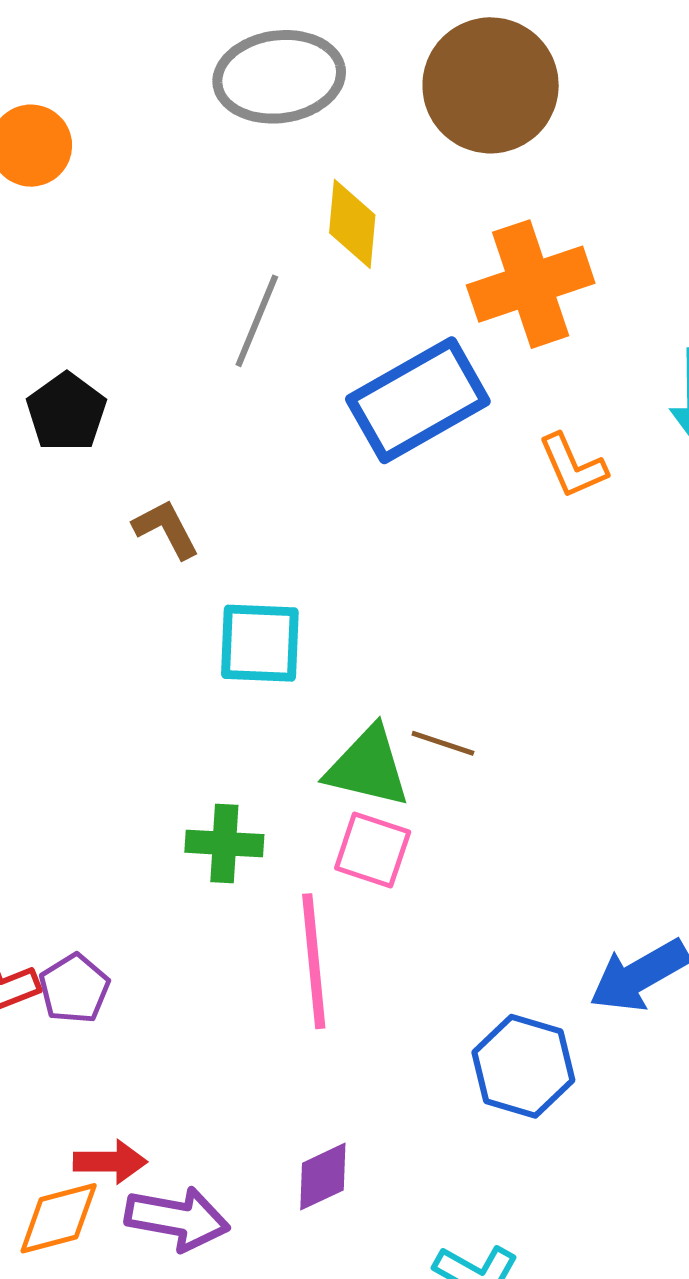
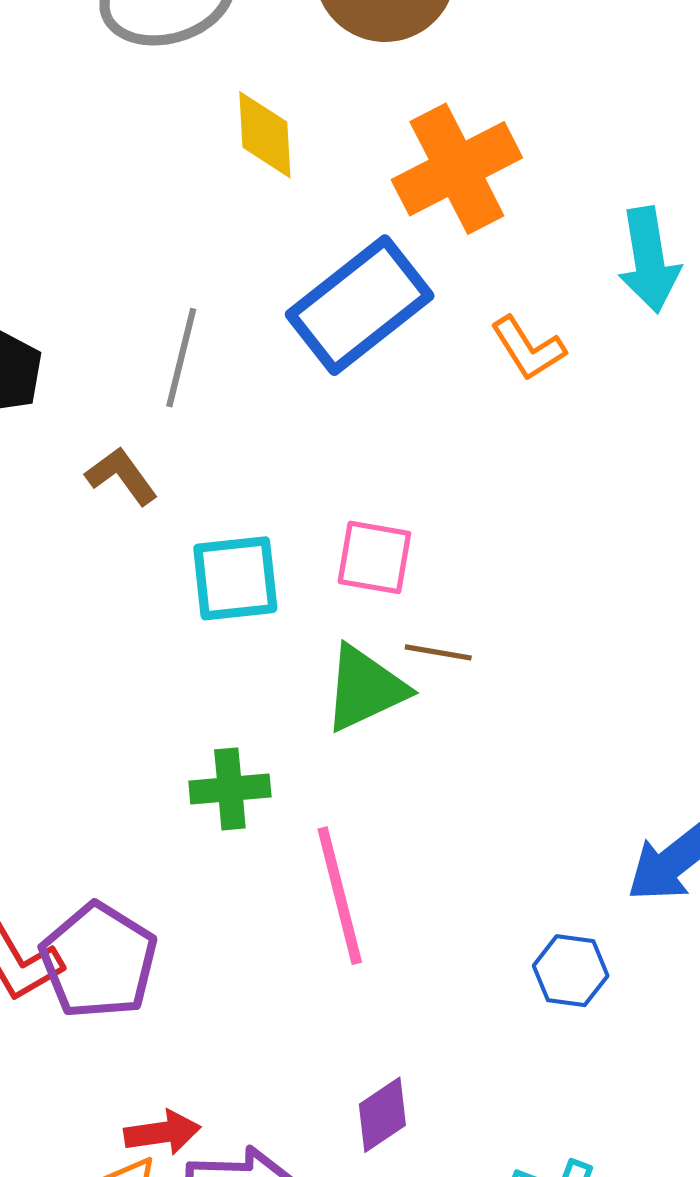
gray line: (257, 321) -> (181, 358), moved
green triangle: (368, 767) -> (365, 688), turned -30
pink square: (373, 850) -> (374, 557), moved
purple pentagon: (74, 989) -> (99, 961), size x1.6
blue hexagon: (523, 1066) -> (571, 971), size x0.7

